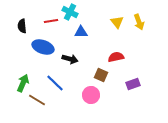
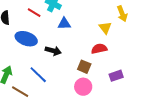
red line: (51, 21) -> (34, 13), turned 40
yellow triangle: (117, 22) -> (105, 28), moved
pink circle: (91, 95) -> (83, 87), moved

